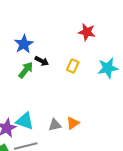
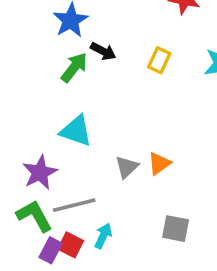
cyan triangle: (25, 121) -> (76, 131), moved
gray triangle: (55, 125) -> (127, 167), turned -32

